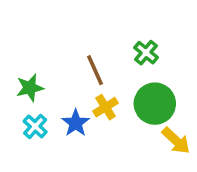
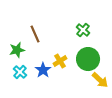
brown line: (95, 70) -> (35, 34), moved

